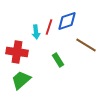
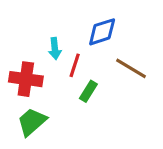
red line: (49, 27) -> (75, 65), moved
green rectangle: (58, 60) -> (88, 91), turned 64

